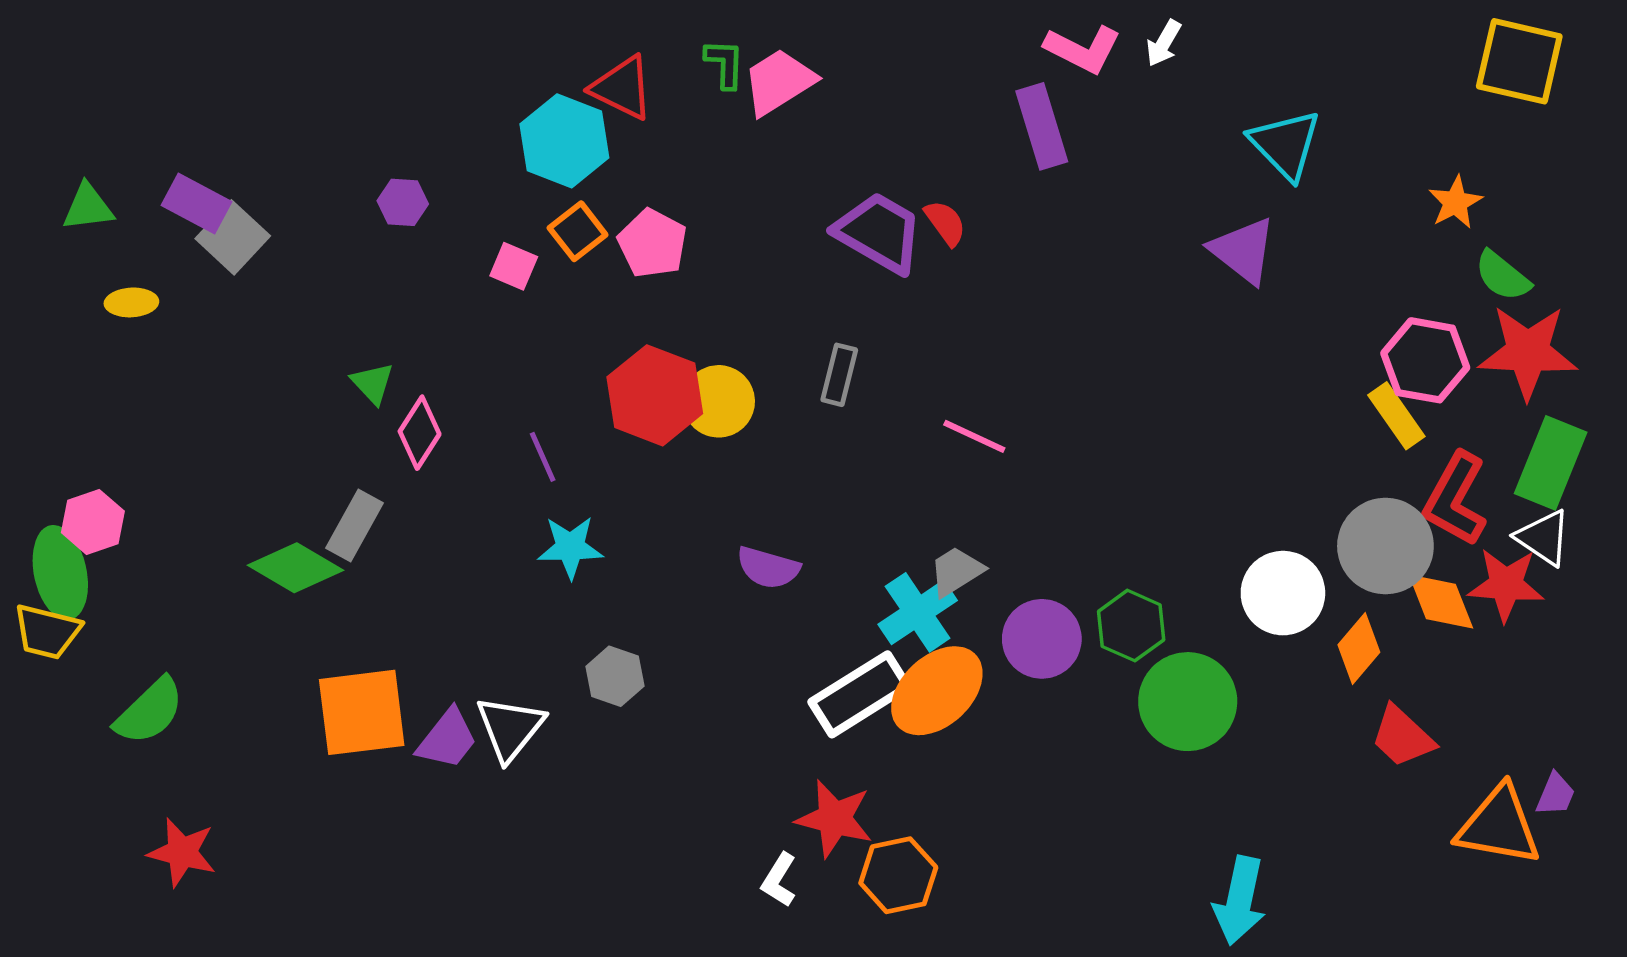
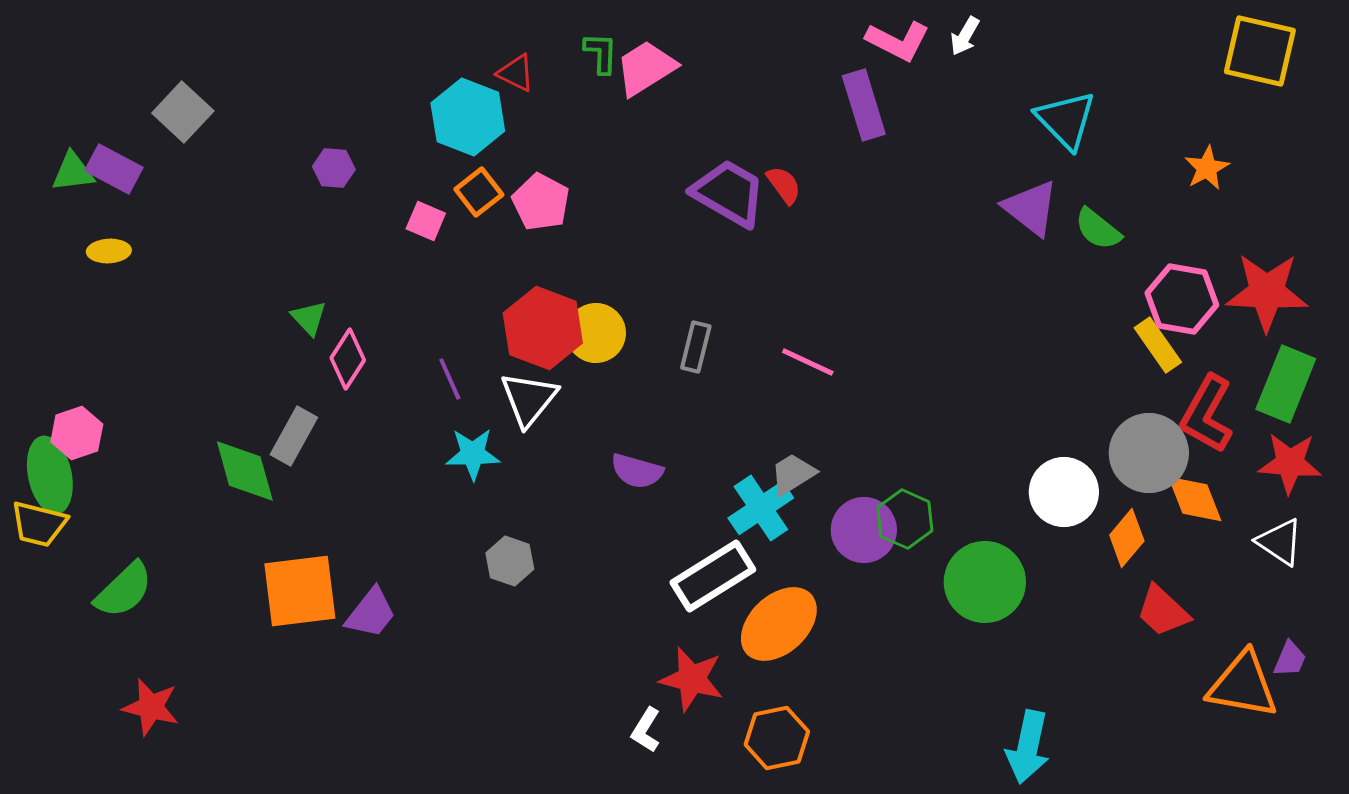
red triangle: (622, 88) -> (516, 73), size x0.7
purple rectangle: (197, 204) -> (114, 169), moved
gray square: (233, 237) -> (183, 112), moved
green semicircle: (1502, 276) -> (1098, 229), moved
gray rectangle: (839, 375) -> (696, 347), moved
white triangle: (1543, 538) -> (1280, 542), moved
green diamond: (295, 568) -> (245, 471), turned 44
red star: (1506, 585) -> (1290, 463), moved
green hexagon: (1131, 626) -> (905, 519), moved
orange ellipse: (937, 691) -> (779, 624), moved
white triangle: (510, 728) -> (529, 399), moved
orange hexagon: (898, 875) -> (777, 738), moved

